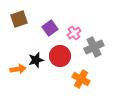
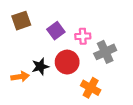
pink cross: (74, 33) -> (83, 36), turned 32

